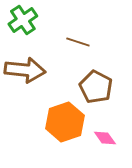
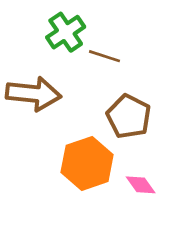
green cross: (23, 20) -> (66, 32), moved

